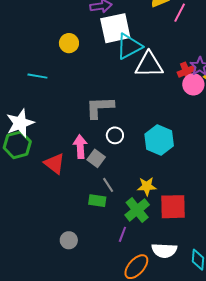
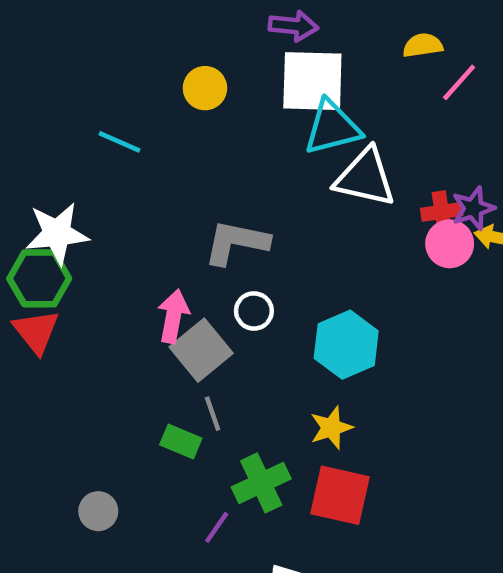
gray square: (96, 158) -> (201, 350), size x1.5
red triangle: (54, 164) -> (36, 331), moved
yellow star: (147, 186) -> (331, 428), moved, turned -30

